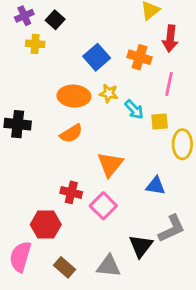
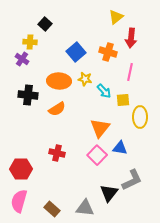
purple cross: (24, 16) -> (22, 59), moved, turned -32
black cross: (18, 124) -> (28, 95), moved
orange triangle: (110, 164) -> (100, 128), moved
pink square: (103, 206) -> (97, 155), moved
red hexagon: (46, 225) -> (21, 169), moved

